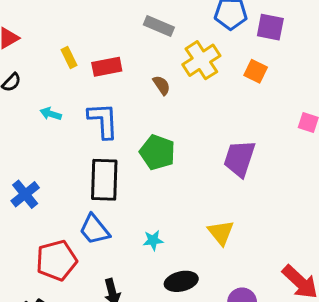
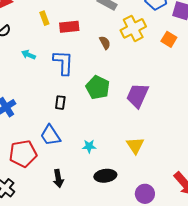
purple trapezoid: (239, 158) -> (137, 96), moved
black rectangle: (104, 180) -> (60, 103), size x0.5

